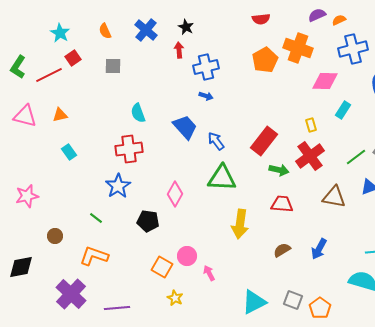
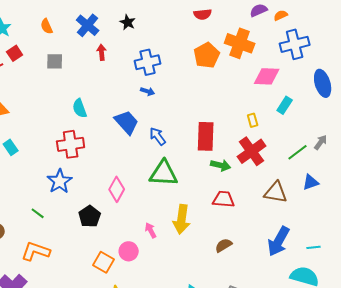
red arrow: (179, 50) -> (102, 52), moved
red rectangle: (264, 141) -> (206, 136), turned -36
black pentagon: (148, 221) -> (90, 216), turned 30
blue arrow: (319, 249) -> (279, 241), moved, size x1.4
pink arrow: (209, 273) -> (151, 230), moved

